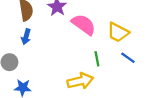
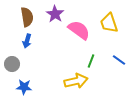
yellow trapezoid: (118, 32) -> (109, 23), moved, turned 45
green line: (97, 59) -> (91, 61), turned 32

